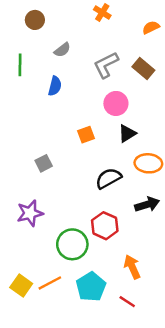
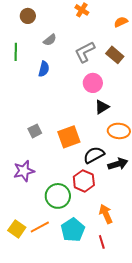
orange square: (86, 135) -> (69, 137), moved, size x1.6
black semicircle: (108, 178) -> (94, 155), moved
red line: (127, 302) -> (102, 242), turned 40

